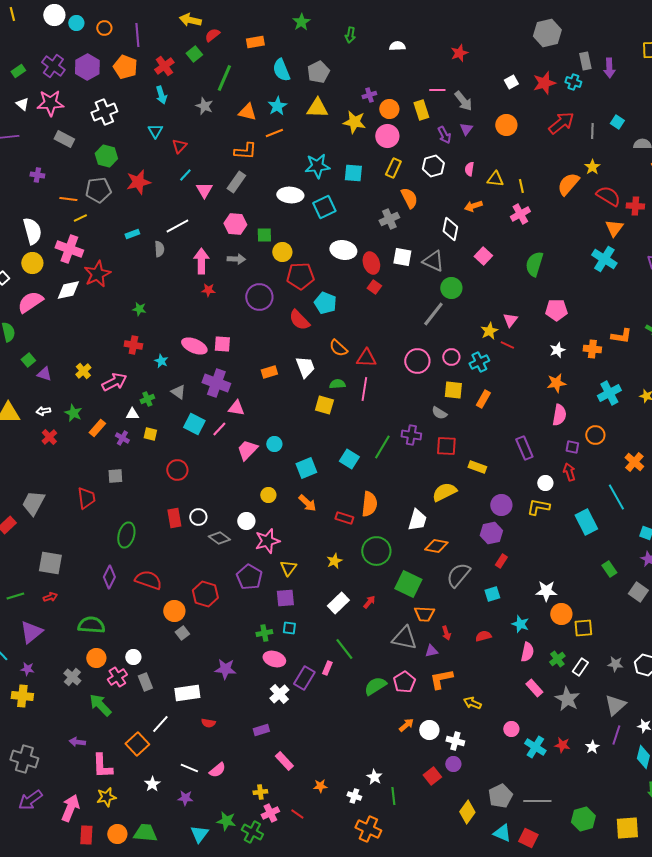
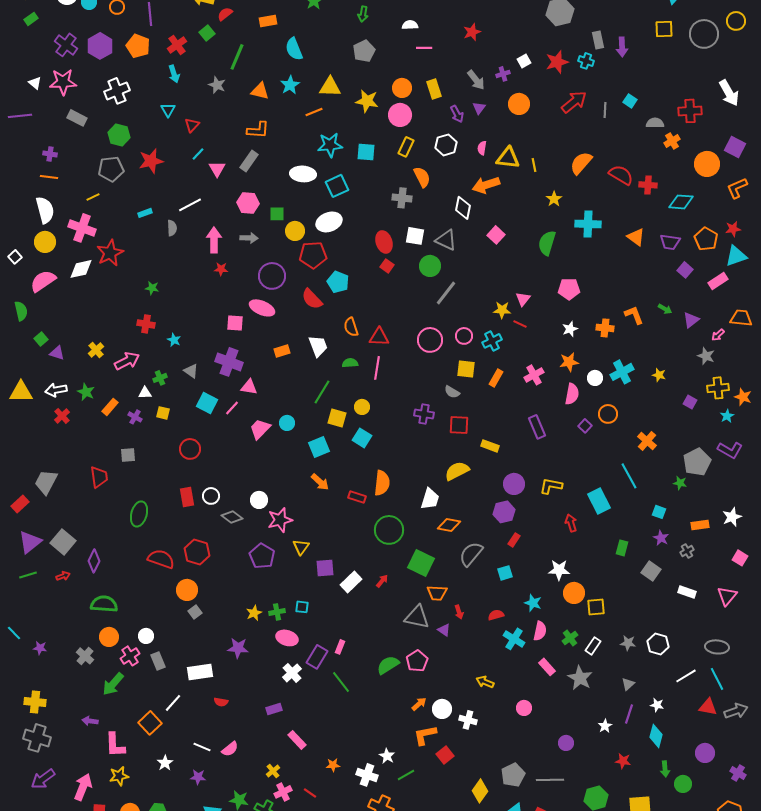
green rectangle: (18, 71) -> (31, 19), moved
gray pentagon: (318, 72) -> (364, 51), moved
pink line: (437, 90) -> (424, 48), moved
purple cross: (369, 95) -> (503, 74), moved
orange line: (274, 133) -> (314, 112), moved
yellow star: (592, 167) -> (554, 199), moved
yellow triangle: (495, 179) -> (508, 158), size x1.4
orange line: (68, 199) -> (49, 177), moved
orange arrow: (473, 206) -> (486, 185), size x1.5
pink cross: (520, 214) -> (534, 375), moved
gray cross: (389, 219) -> (402, 198), turned 30
orange triangle: (614, 228) -> (636, 237), moved, turned -30
white ellipse: (343, 250) -> (329, 222), moved, turned -30
cyan cross: (604, 259) -> (588, 224), moved, turned -30
green circle: (451, 288) -> (430, 266), moved
yellow star: (489, 331) -> (502, 310), turned 30
orange L-shape: (621, 336) -> (634, 315), turned -120
pink ellipse: (194, 346) -> (262, 308), moved
orange semicircle: (338, 348) -> (351, 327), turned 30
yellow square: (324, 405) -> (337, 418), moved
white arrow: (43, 411) -> (56, 390), size x1.5
green line: (382, 447) -> (322, 392), moved
purple square: (572, 447) -> (585, 426), turned 32
red arrow: (569, 472) -> (571, 523), moved
white circle: (545, 483) -> (595, 378), moved
yellow circle: (268, 495) -> (362, 407), moved
yellow star: (334, 561) -> (254, 613), moved
gray square: (50, 563) -> (63, 542), turned 30
green rectangle: (609, 569) -> (622, 548), turned 49
purple diamond: (109, 577) -> (94, 561), moved
red hexagon: (205, 594) -> (197, 552), moved
purple square: (285, 598) -> (325, 568), moved
purple triangle: (31, 632) -> (30, 542), moved
green line: (344, 649) -> (341, 682), moved
purple triangle: (431, 651) -> (444, 630), turned 48
orange L-shape: (441, 679) -> (425, 735), moved
yellow cross: (22, 696) -> (35, 702), moved
green arrow: (100, 705) -> (113, 684), turned -95
gray triangle: (615, 705) -> (628, 684), size x0.6
red star: (562, 745) -> (623, 761), moved
cyan cross: (535, 747) -> (514, 639), moved
purple circle: (453, 764) -> (566, 743), moved
yellow cross: (260, 792) -> (273, 771), turned -32
white cross: (354, 796) -> (367, 775), size x1.5
green line: (393, 796) -> (406, 775), turned 66

